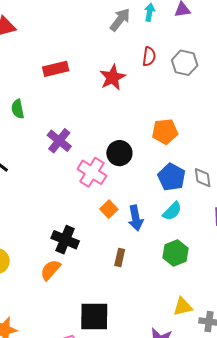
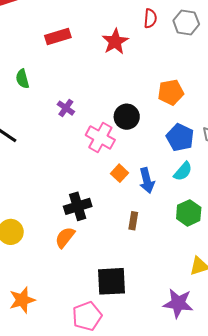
purple cross: (59, 141) -> (66, 108), size x0.7
black cross: (65, 240) -> (78, 206), turned -36

